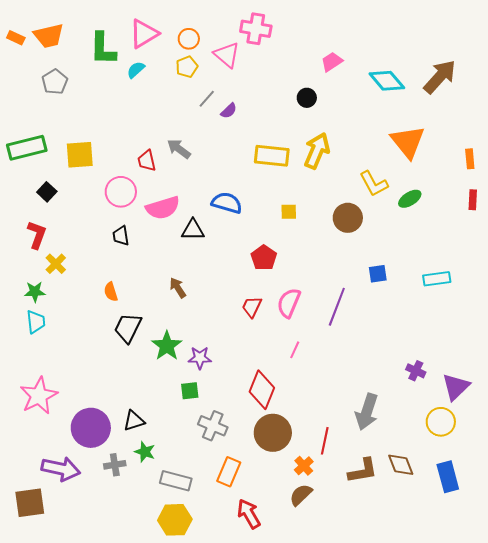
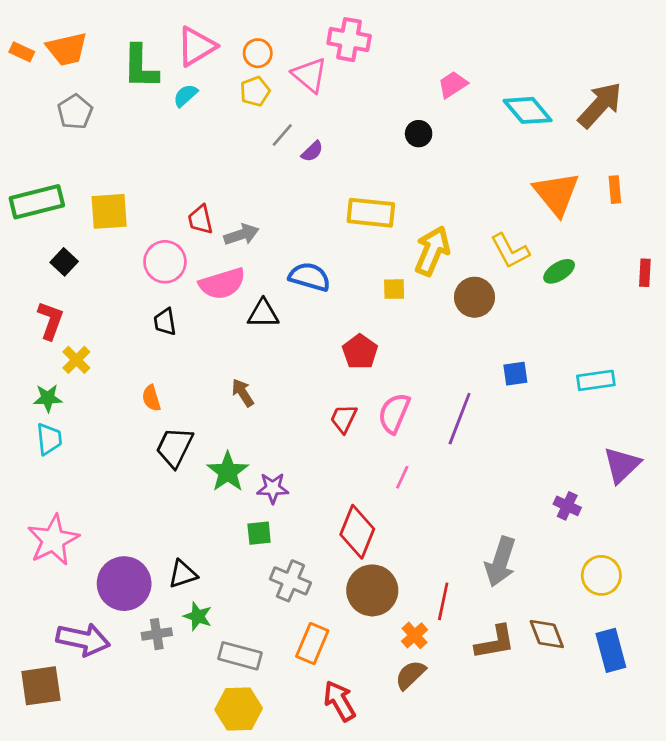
gray arrow: (179, 149) -> (241, 235), moved, turned 125
yellow arrow: (317, 151) -> (432, 251), moved
orange rectangle: (470, 159) -> (615, 190), moved
purple triangle: (456, 387) -> (622, 465), moved

